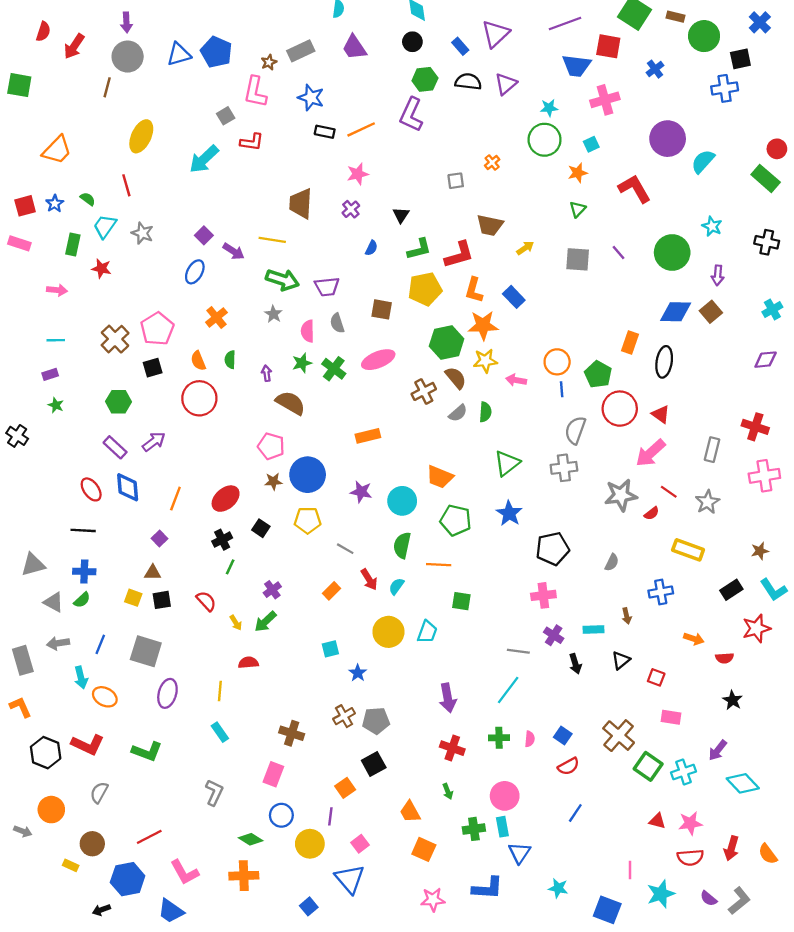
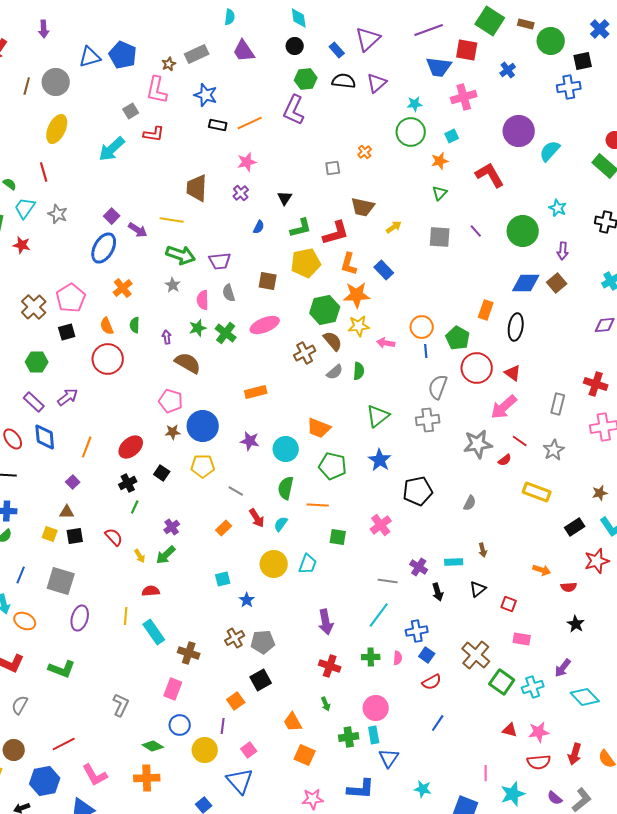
gray circle: (128, 57) -> (56, 82), moved
blue ellipse: (195, 272) -> (104, 248), size x1.4
blue cross: (661, 592) -> (417, 631), moved
pink cross: (543, 595) -> (381, 525), moved, turned -30
cyan rectangle: (220, 732) -> (154, 632), moved, size x1.4

